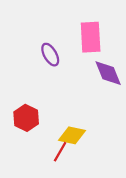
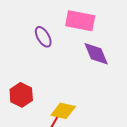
pink rectangle: (91, 37) -> (80, 21), turned -76

